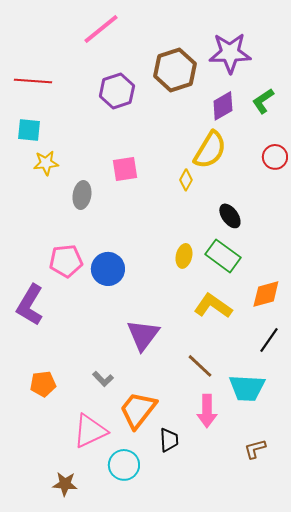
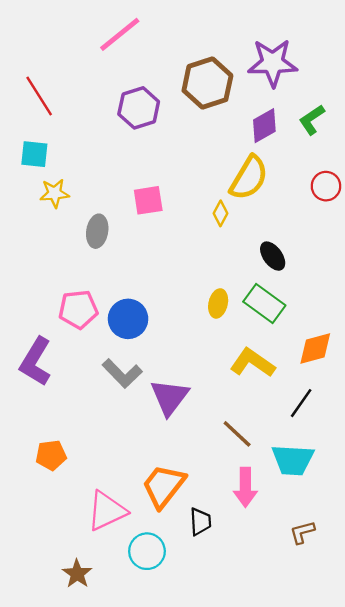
red line: (33, 81) -> (39, 96), turned 54
black line: (269, 340) -> (301, 403), moved
gray L-shape: (103, 379) -> (122, 373), moved, size x1.6
brown star: (65, 484) -> (77, 574), turned 30

